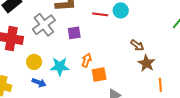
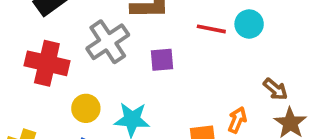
orange arrow: (86, 60) -> (237, 120), moved

